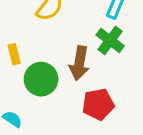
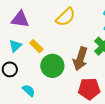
yellow rectangle: (14, 54) -> (36, 46), turned -40

